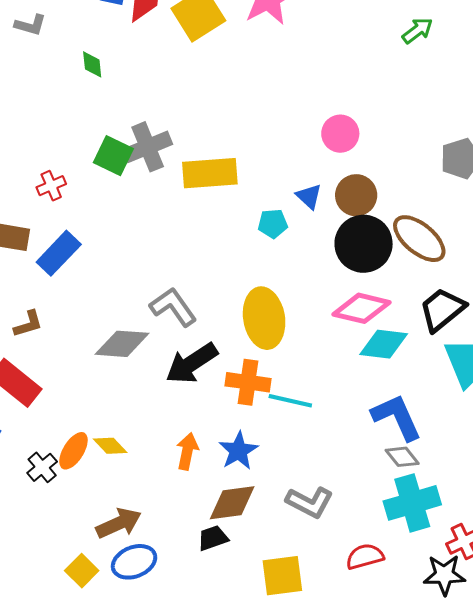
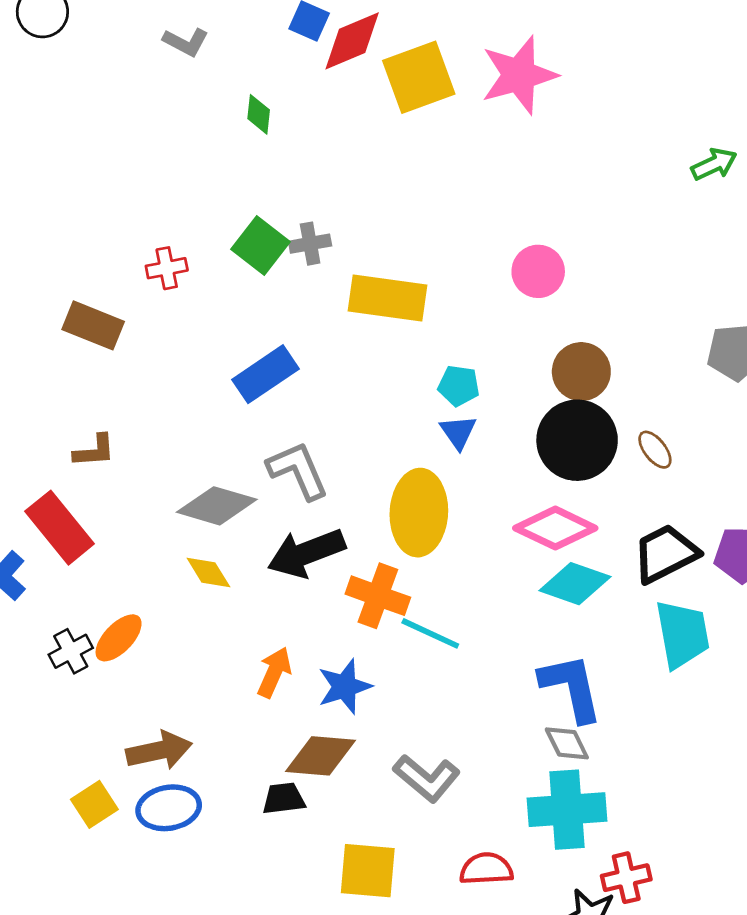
pink circle: (340, 134) -> (538, 271), moved
gray cross: (148, 147) -> (310, 244), size x0.6
blue triangle: (309, 196) -> (458, 432), moved
brown ellipse: (419, 239) -> (655, 450), size x0.5
blue rectangle: (59, 253) -> (266, 374), moved
yellow diamond: (110, 446) -> (208, 573), moved

